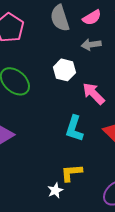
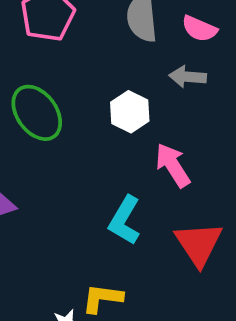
pink semicircle: (92, 18) -> (199, 29), turned 42

